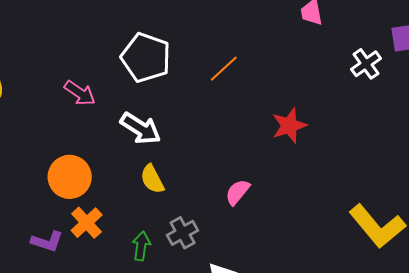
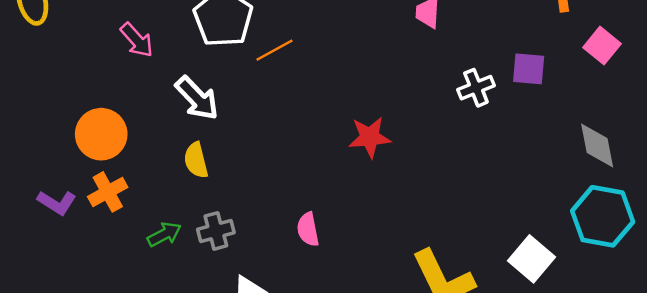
orange line: (224, 69) -> (275, 50), moved
pink semicircle: (238, 192) -> (308, 229), moved, turned -64
green arrow: (141, 246) -> (164, 234), turned 40

